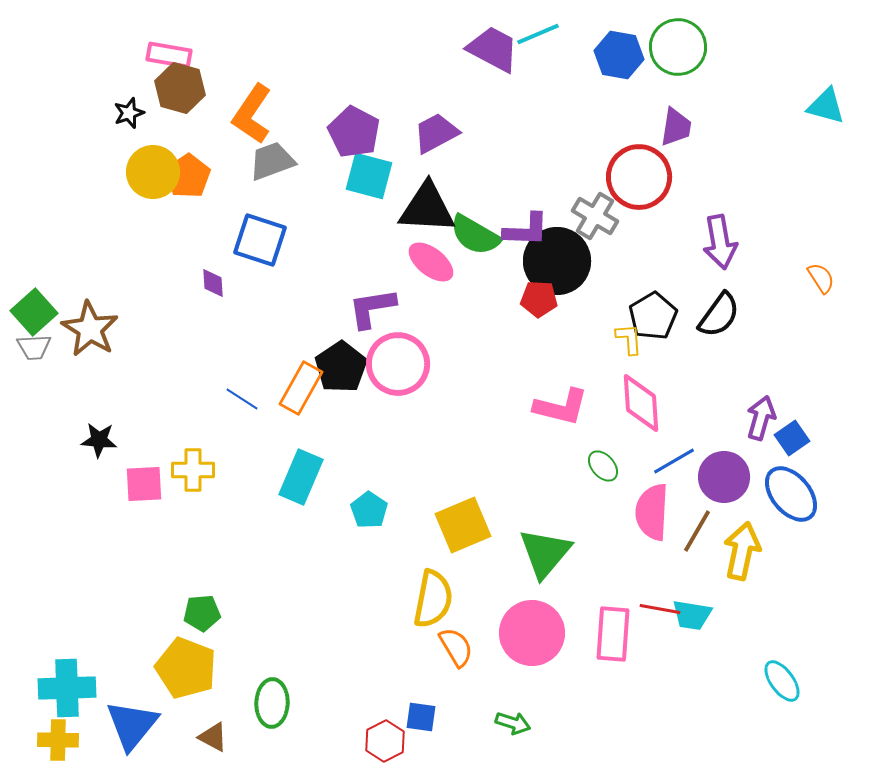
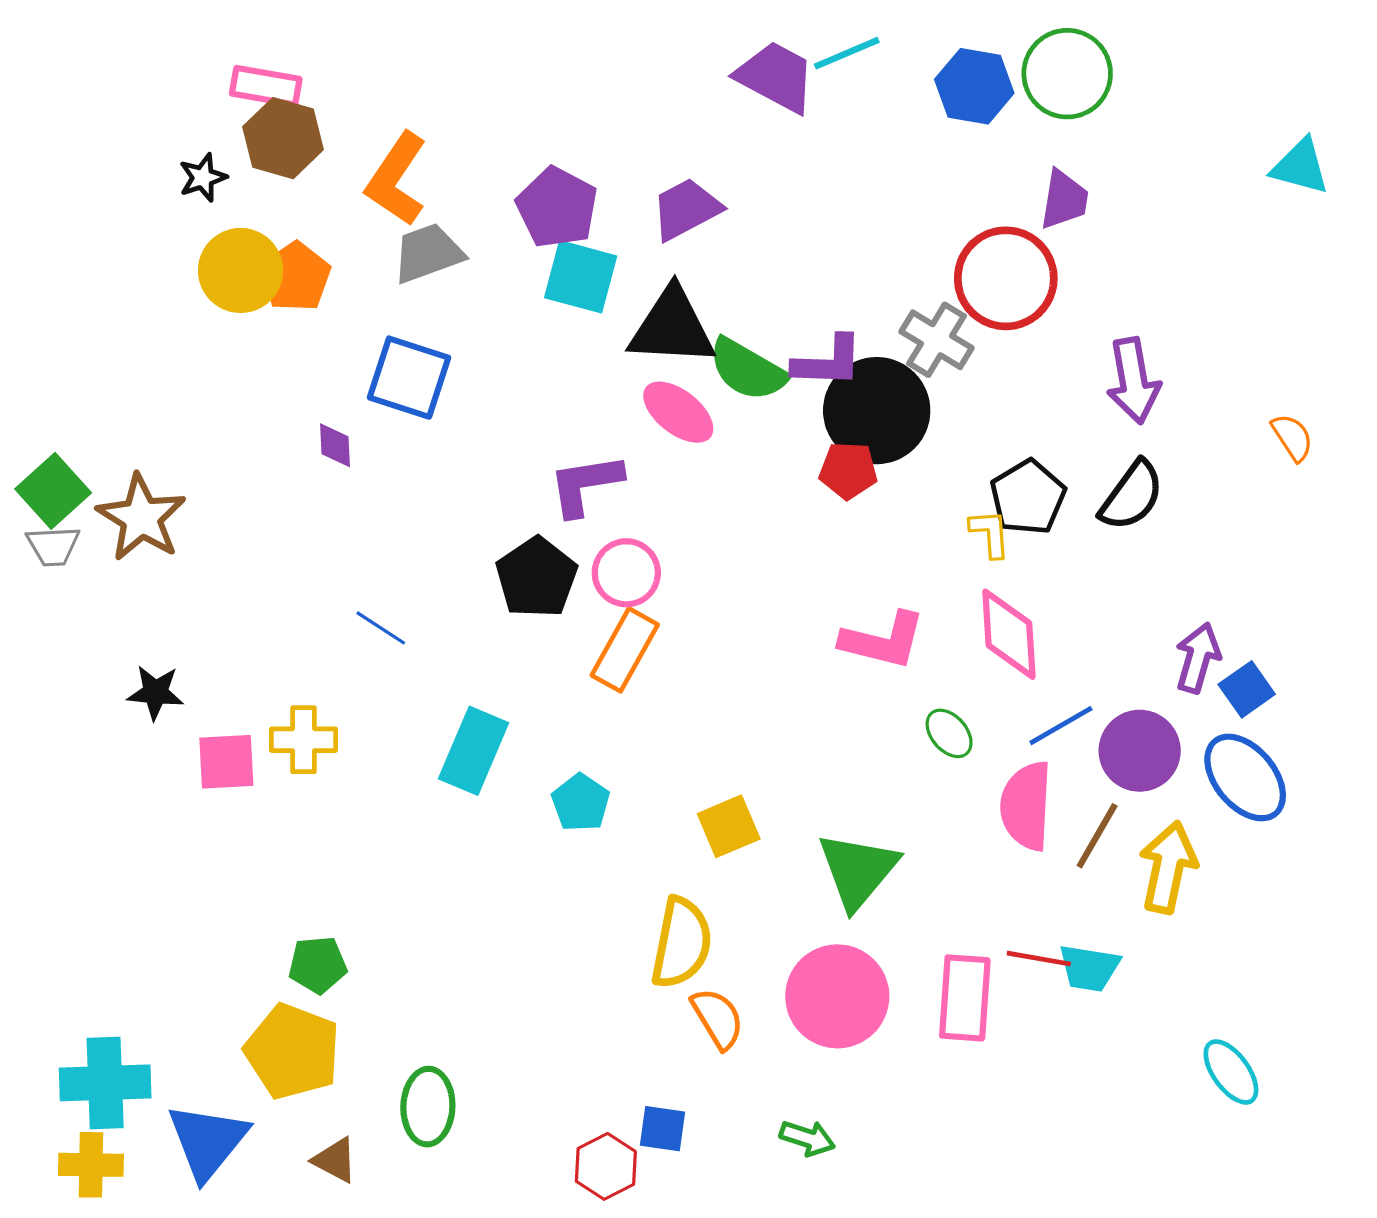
pink circle: (398, 364) -> (626, 573), size x0.7
orange rectangle: (301, 388) -> (625, 650), moved
yellow square: (463, 525) -> (729, 826), size x0.7

